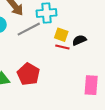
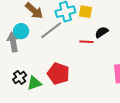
yellow square: (61, 35) -> (85, 12), moved

